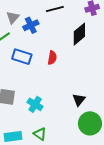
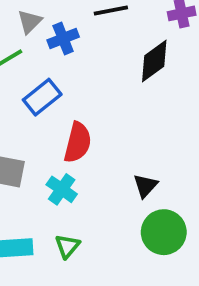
blue rectangle: (22, 57) -> (42, 97), turned -60
red semicircle: (52, 58) -> (78, 142), moved, size x1.5
green triangle: (40, 134) -> (67, 246), turned 32

